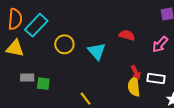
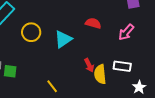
cyan triangle: (97, 51) -> (63, 39), turned 36
red arrow: (136, 72) -> (89, 65), moved

